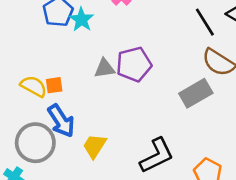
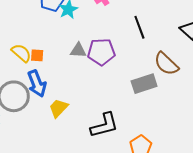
black line: (205, 22) -> (139, 27), moved

